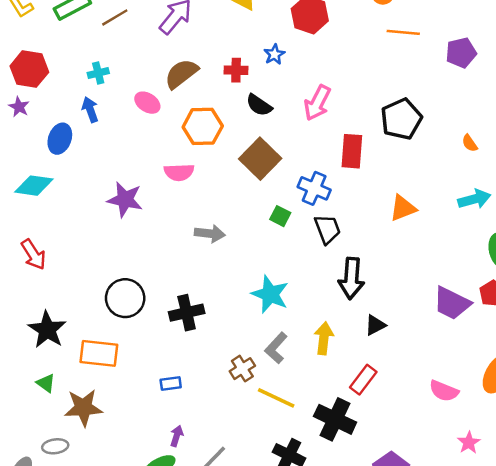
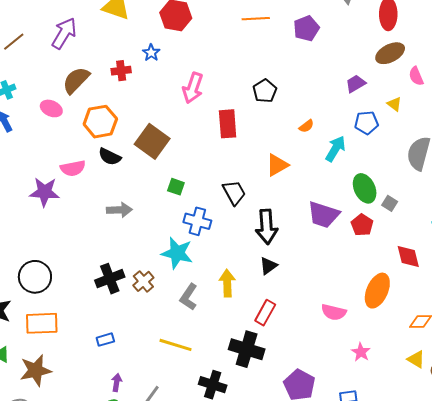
black semicircle: (259, 105) -> (110, 157), moved
black pentagon: (401, 119) -> (265, 91), size x0.7
orange semicircle: (470, 143) -> (306, 126), moved, turned -84
pink semicircle: (179, 172) -> (73, 168), moved
blue cross: (314, 188) -> (197, 221), moved
cyan arrow: (474, 199) -> (335, 149), turned -36
black trapezoid: (327, 229) -> (234, 193), moved
black arrow: (351, 278) -> (267, 227), moved
black circle: (125, 298) -> (35, 277), moved
purple trapezoid: (452, 303) -> (324, 215), moved
brown cross: (242, 369) -> (143, 281), moved
yellow line: (276, 398) -> (175, 345), moved

